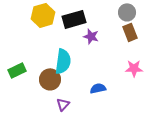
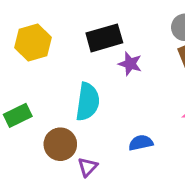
yellow hexagon: (43, 15) -> (33, 43), moved
brown circle: (50, 79) -> (60, 144), moved

